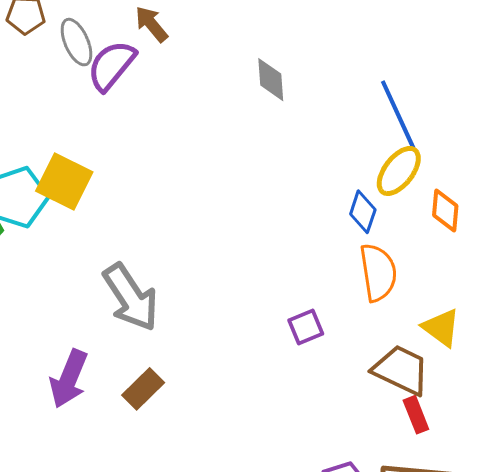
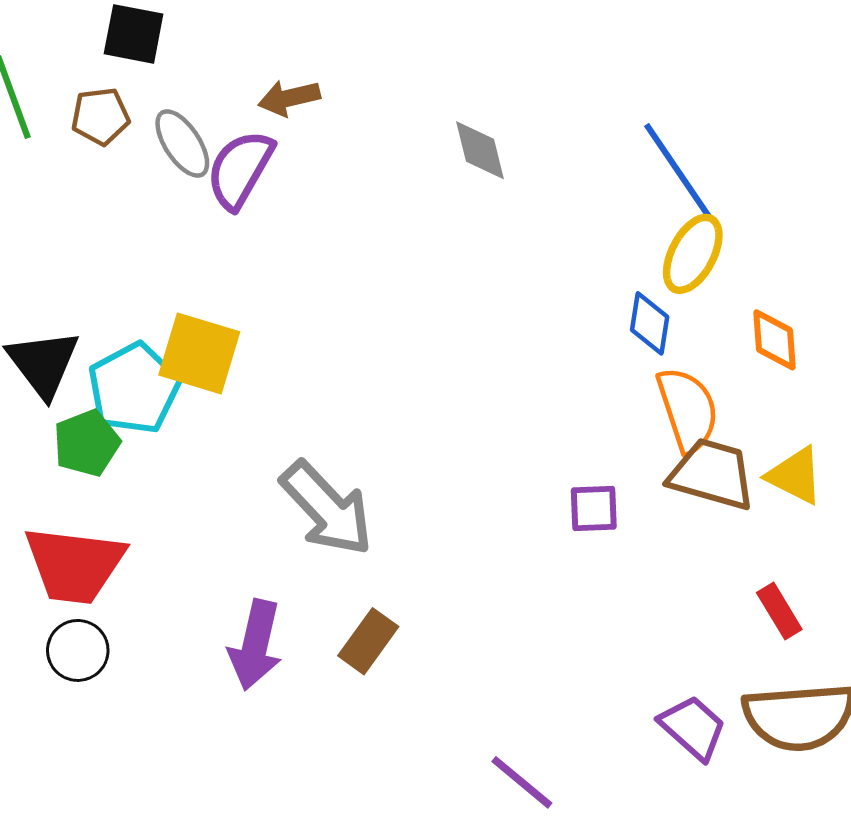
brown arrow: (151, 24) -> (289, 98), turned -54
orange diamond: (445, 211) -> (774, 340), moved
purple square: (306, 327) -> (594, 508), turned 30
brown trapezoid: (401, 370) -> (712, 474), moved

